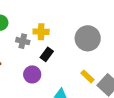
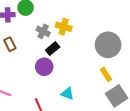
black rectangle: (47, 54) -> (53, 49), moved
yellow rectangle: (87, 76) -> (106, 74), moved

